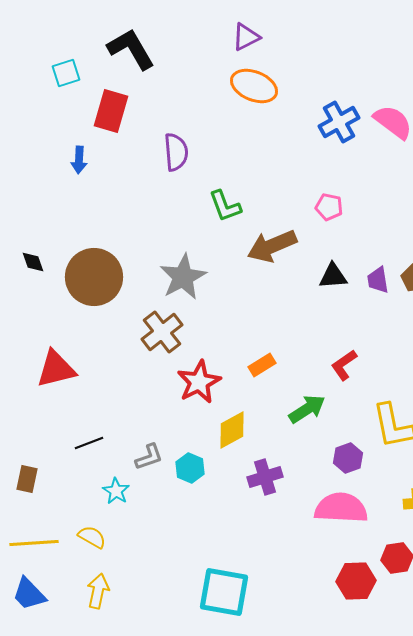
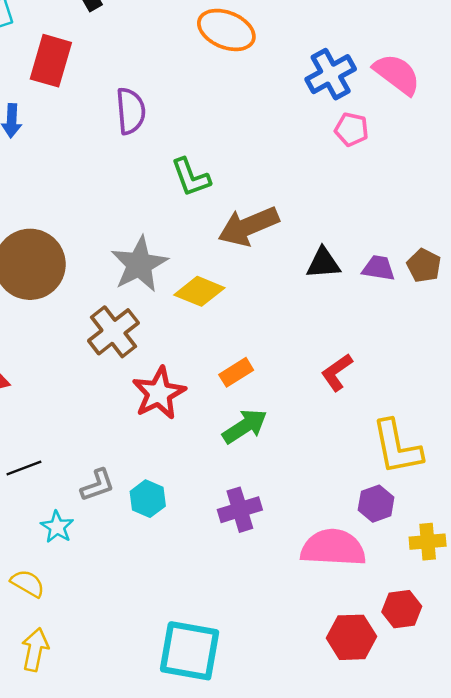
pink pentagon: (329, 207) -> (352, 129), moved
purple trapezoid: (378, 280) -> (378, 268), turned 108
green arrow: (307, 409) -> (245, 426), moved
yellow diamond: (232, 430) -> (199, 291), moved, turned 51
purple hexagon: (348, 458) -> (376, 504), moved

